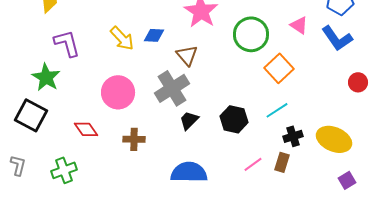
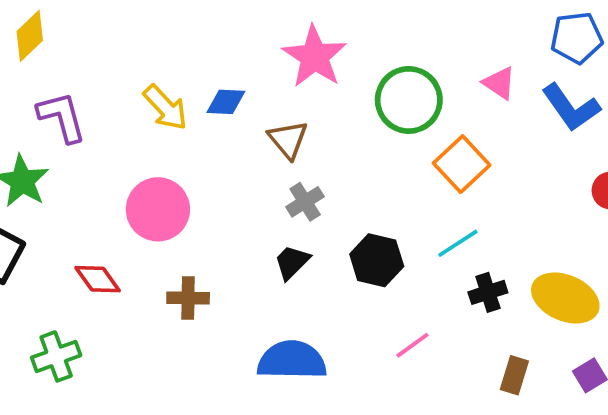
gray cross: (172, 88) -> (305, 202), moved, size x0.6
brown rectangle: (282, 162) -> (514, 375), moved

